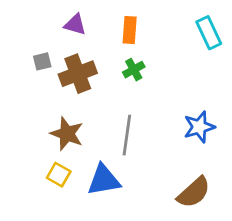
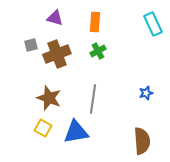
blue star: (199, 127) -> (146, 93), size x0.6
brown semicircle: (194, 192) -> (142, 141), turned -52

